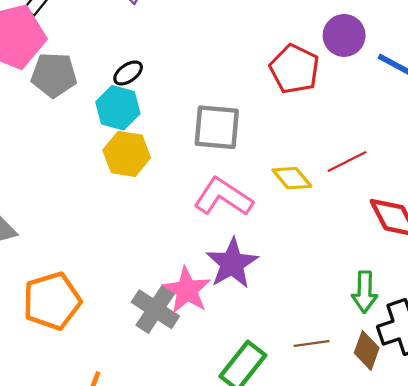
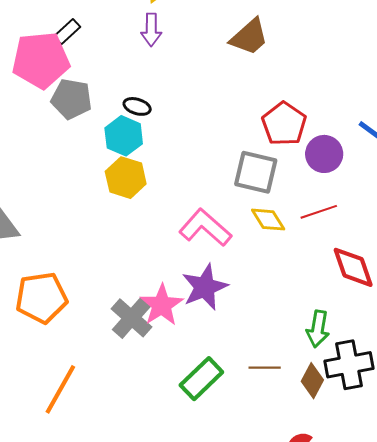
purple circle: (344, 35) -> (324, 154), moved
black ellipse: (128, 73) -> (137, 106), turned 44
gray square: (217, 127) -> (256, 172), moved

